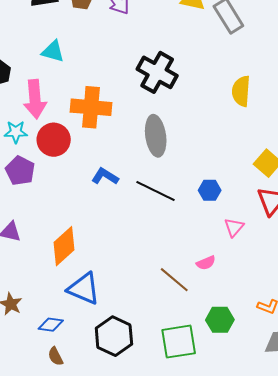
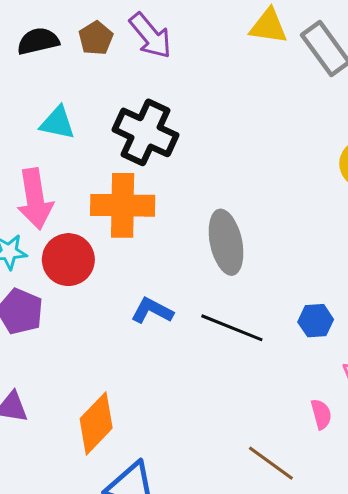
black cross: (157, 72) -> (146, 132), moved
pink semicircle: (206, 263) -> (321, 414), moved, turned -78

